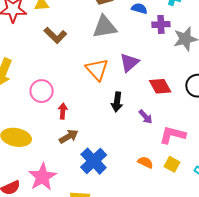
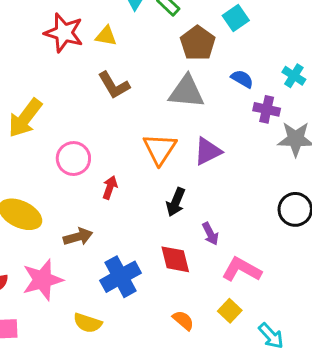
red diamond: (160, 86) -> (175, 259), moved
red arrow: (63, 111) -> (110, 187), moved
brown arrow: (69, 136) -> (78, 237), moved
orange semicircle: (145, 162) -> (183, 320), moved

